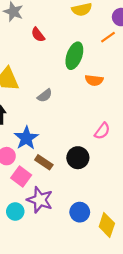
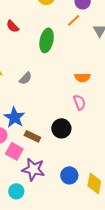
orange semicircle: (94, 80) -> (82, 77), moved
pink semicircle: (102, 131) -> (79, 102), turned -49
cyan circle: (15, 211) -> (16, 191), moved

